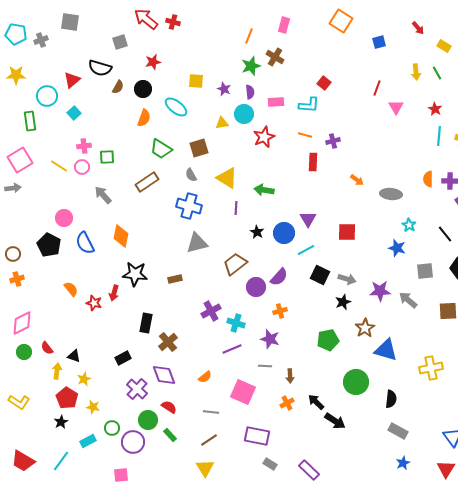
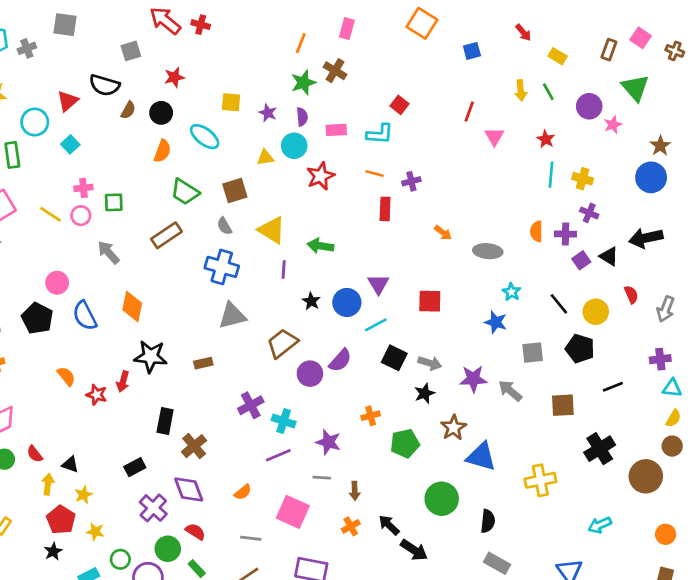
orange cross: (280, 311) -> (371, 416), moved

